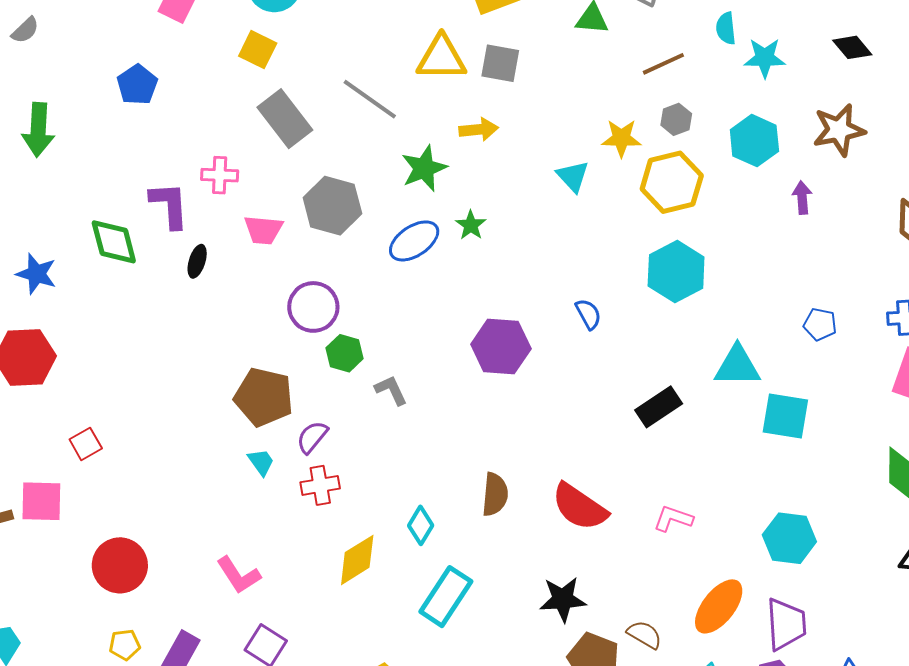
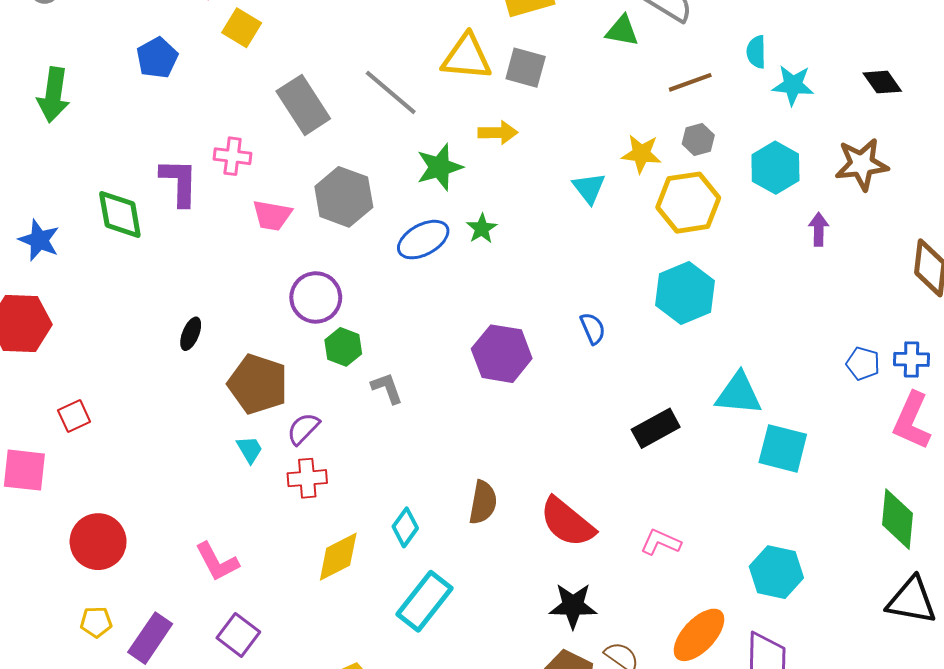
yellow square: (258, 50) -> (242, 28), moved
black ellipse: (197, 261) -> (191, 334), moved
blue pentagon: (820, 324) -> (863, 364), moved
black star: (563, 599) -> (573, 606), moved

